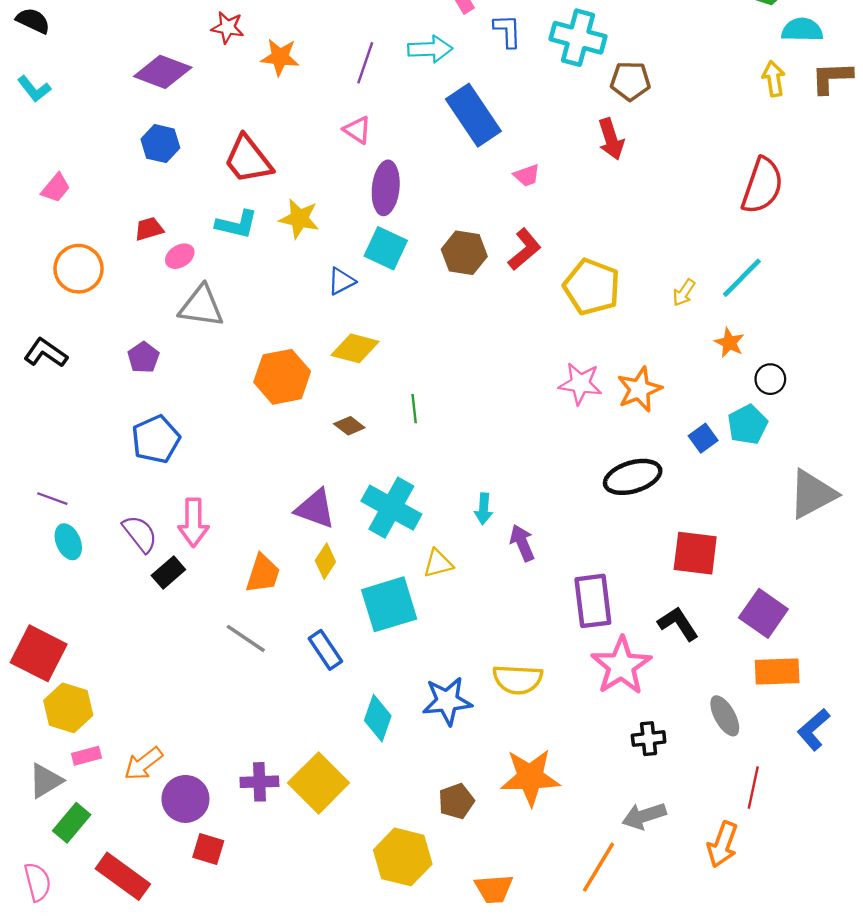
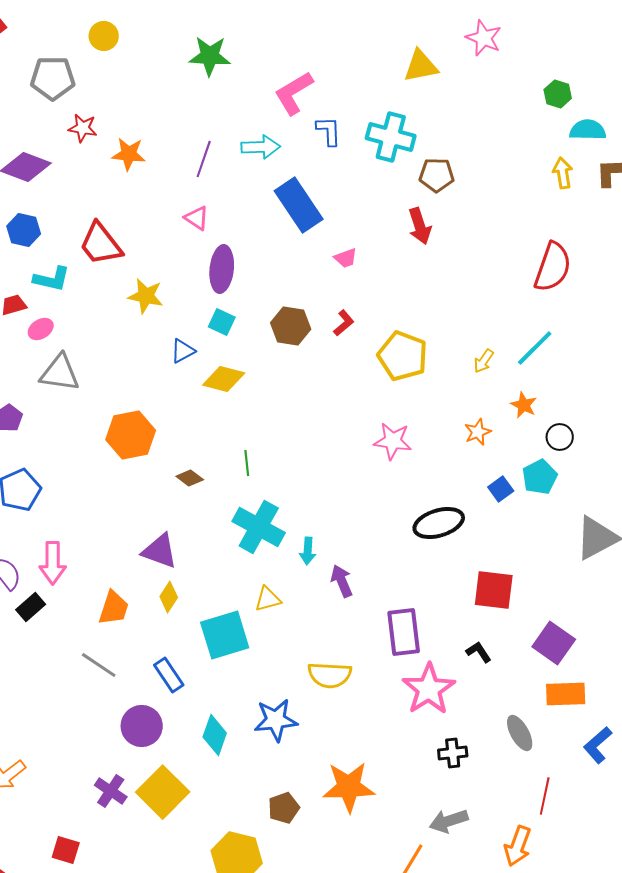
cyan L-shape: (237, 224) -> (52, 279), moved
cyan square: (386, 248) -> (222, 322), size x0.7
red L-shape: (525, 249) -> (344, 323), size x0.7
yellow diamond: (355, 348) -> (224, 379), moved
orange star: (639, 389) -> (478, 432), moved, size x0.7
cyan cross: (391, 508) -> (259, 527), moved
black L-shape: (678, 624) -> (479, 652), size x0.7
yellow semicircle: (518, 679) -> (330, 675), moved
purple cross: (259, 782) -> (111, 791), turned 36
purple circle: (185, 799) -> (142, 726), moved

